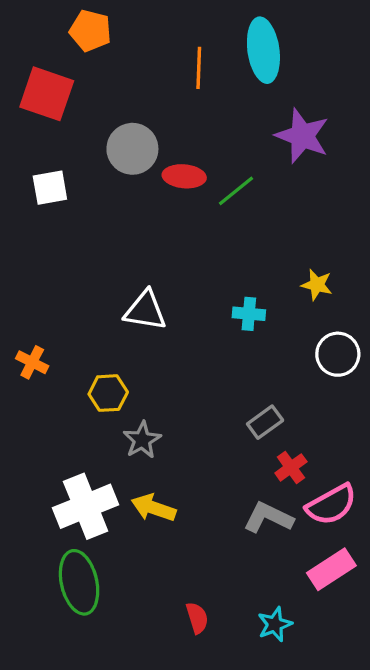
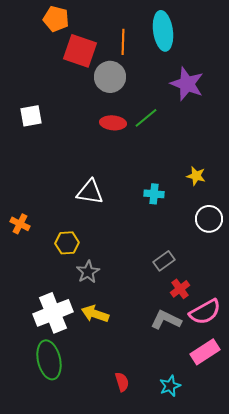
red square: (47, 94) -> (80, 51), moved
gray circle: (132, 149) -> (110, 77), moved
red ellipse: (184, 176) -> (113, 123), moved

